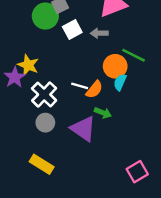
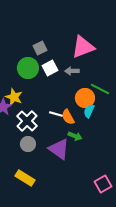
green circle: (45, 16) -> (28, 68), moved
orange semicircle: (94, 90) -> (68, 117), turned 112

